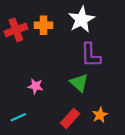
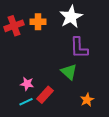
pink star: (35, 86) -> (27, 84), moved
cyan line: (18, 117) -> (26, 102), moved
red rectangle: (70, 118) -> (45, 95), moved

